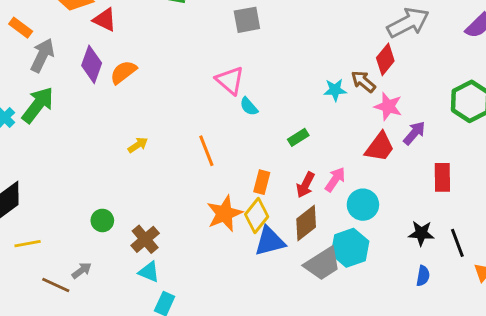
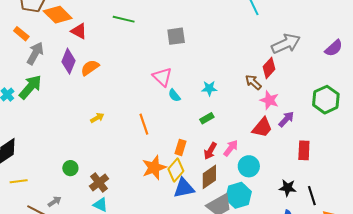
cyan star: (335, 90) -> (209, 88), moved

